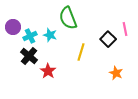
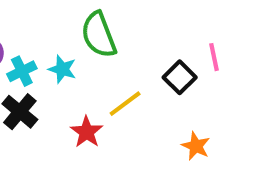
yellow line: (81, 52) -> (125, 104), turned 36
red star: (48, 71) -> (87, 132), moved

